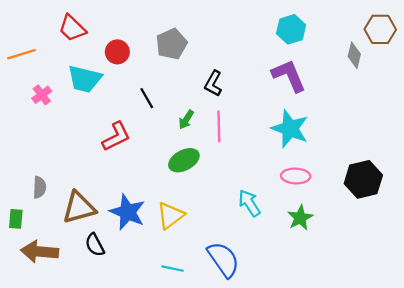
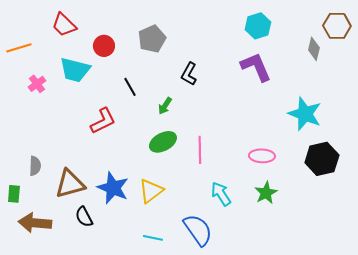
pink line: (219, 126) -> (200, 150), moved
cyan star: (290, 129) -> (305, 114), moved
cyan arrow: (249, 203) -> (221, 194), moved

